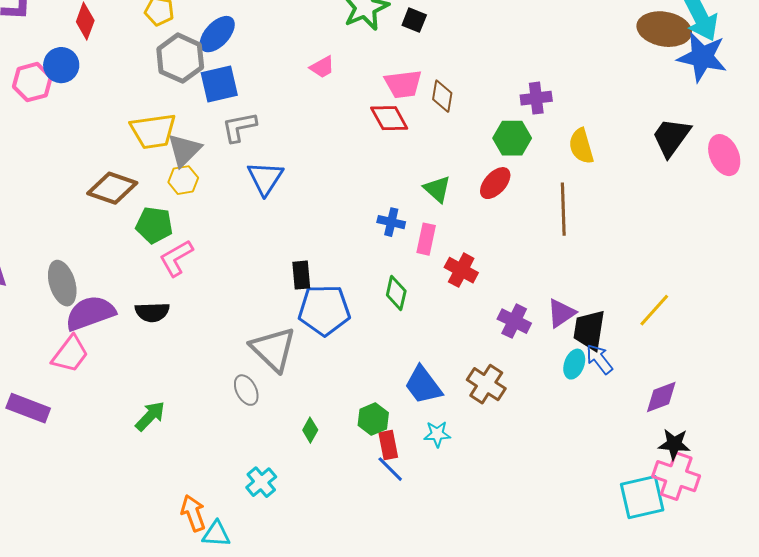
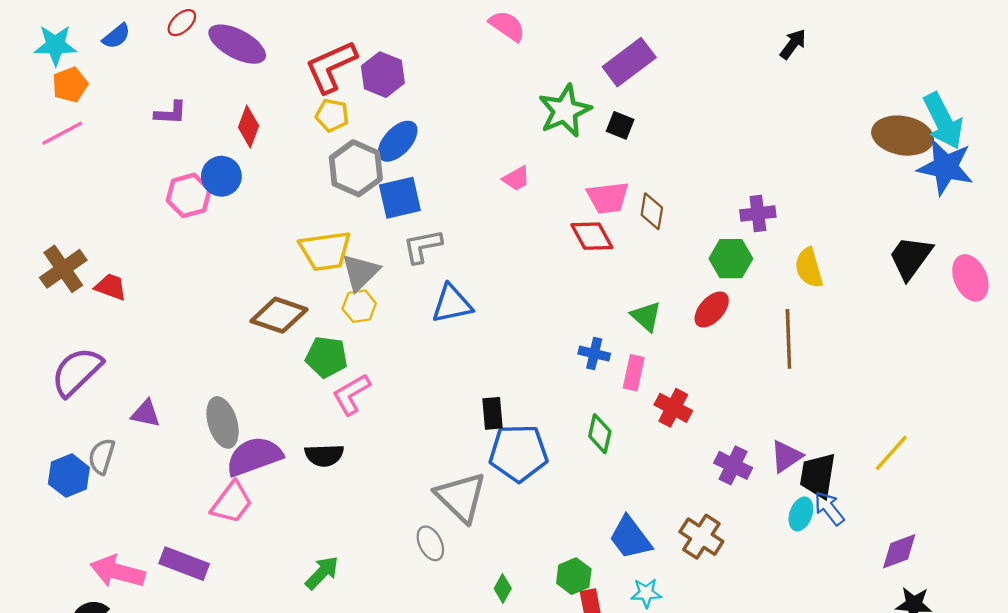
blue triangle: (265, 178) -> (452, 304), turned 45

